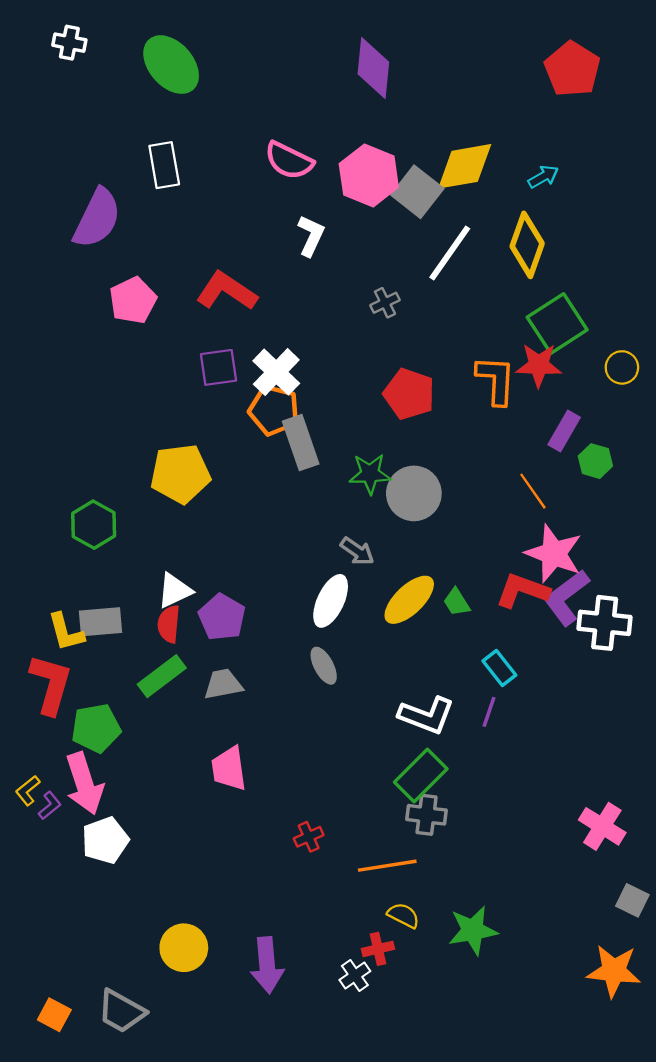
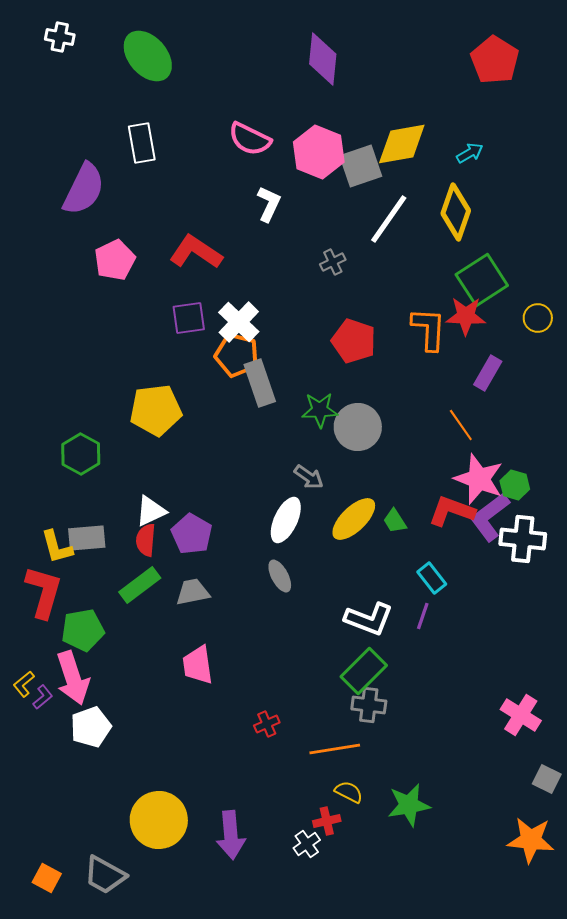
gray square: (417, 192) -> (361, 166), turned 33
green hexagon: (595, 461) -> (515, 485), moved
yellow circle: (184, 948) -> (159, 820), size x1.4

